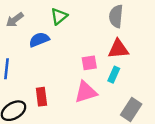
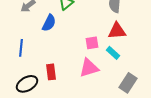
blue semicircle: (39, 40) -> (49, 23), turned 138
cyan rectangle: (114, 75) -> (113, 53), turned -72

